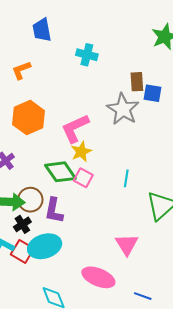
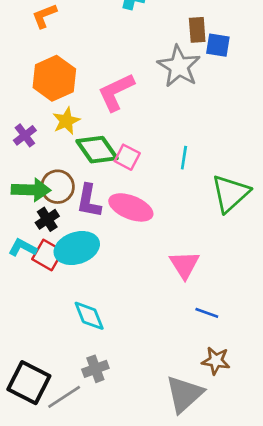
yellow star: (81, 152) -> (66, 121), moved
pink triangle: (127, 244) -> (185, 265), moved
pink ellipse: (98, 277) -> (131, 207), moved

